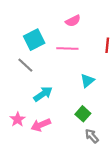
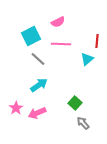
pink semicircle: (73, 21) -> (58, 22), moved
gray line: (25, 65) -> (38, 59), moved
cyan triangle: (87, 81) -> (87, 59), moved

